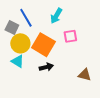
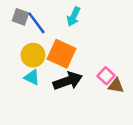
gray square: (12, 28) -> (20, 17), moved
pink square: (70, 36) -> (106, 76), moved, turned -32
black arrow: (46, 67) -> (68, 81), size x1.6

